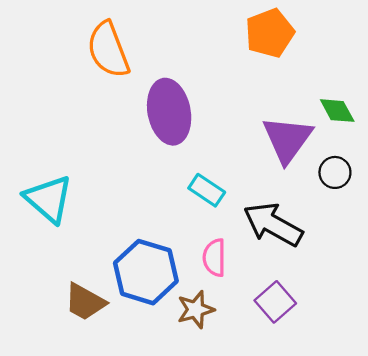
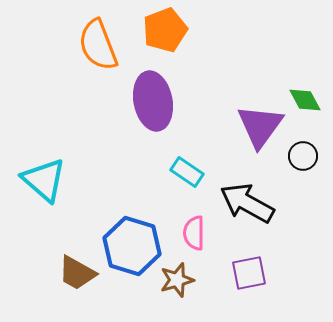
orange pentagon: (270, 33) -> (165, 30), moved
purple square: (275, 302) -> (249, 273), turned 30

